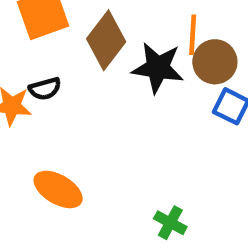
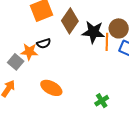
orange line: (193, 35) -> (107, 42), moved
green cross: (170, 223) -> (102, 101), turned 32

